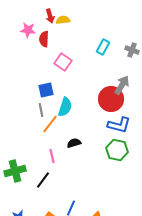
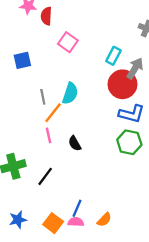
cyan rectangle: (103, 47) -> (113, 56), moved
blue square: (46, 90) -> (22, 60), moved
black semicircle: (74, 143) -> (75, 143), moved, turned -104
pink line: (52, 156) -> (49, 135), moved

